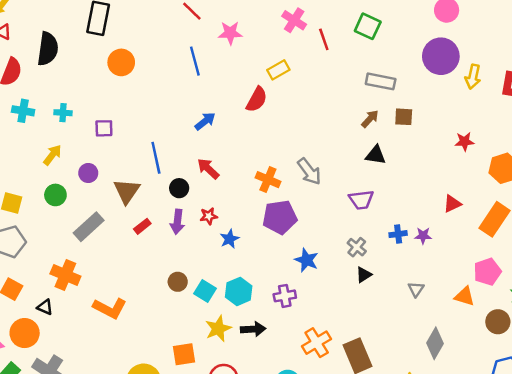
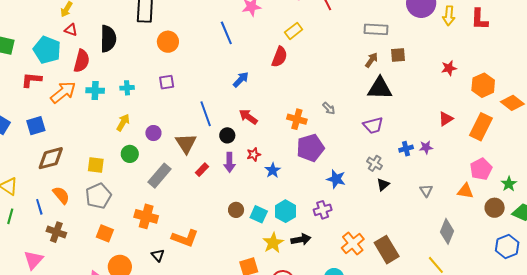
purple square: (104, 128) -> (167, 82), moved
black triangle: (376, 155) -> (380, 88), size x1.5
gray arrow: (309, 171) -> (329, 108), size x0.6
black triangle: (45, 307) -> (158, 255), moved, turned 32

